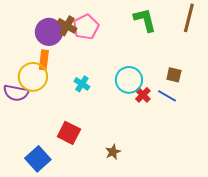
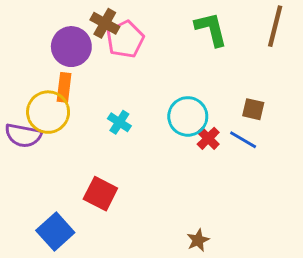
brown cross: (67, 26) -> (105, 23), moved
brown star: (113, 152) -> (198, 240), moved

